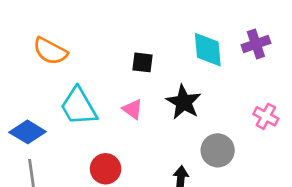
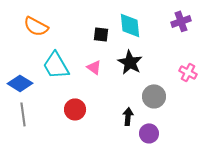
cyan diamond: (208, 50) -> (130, 25), moved

